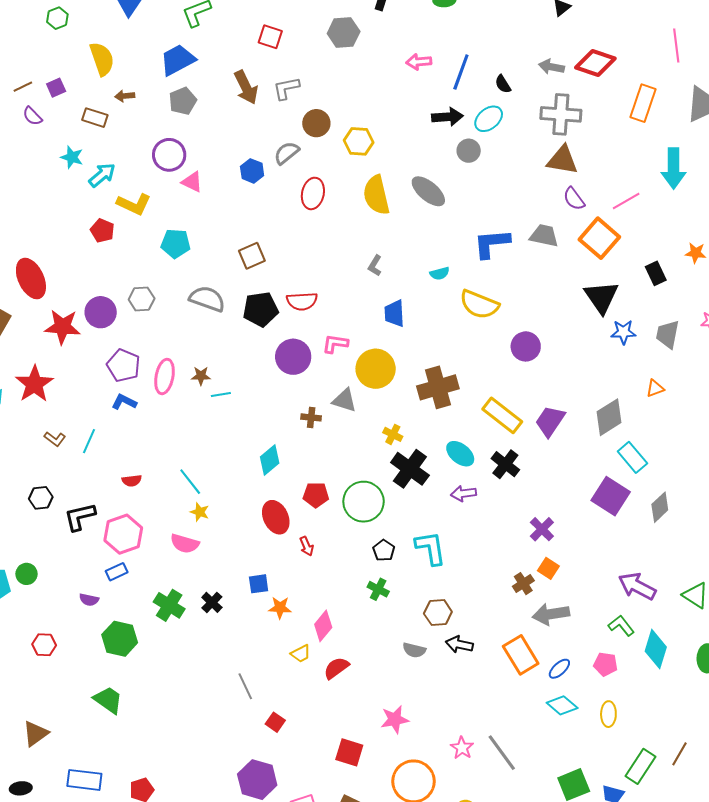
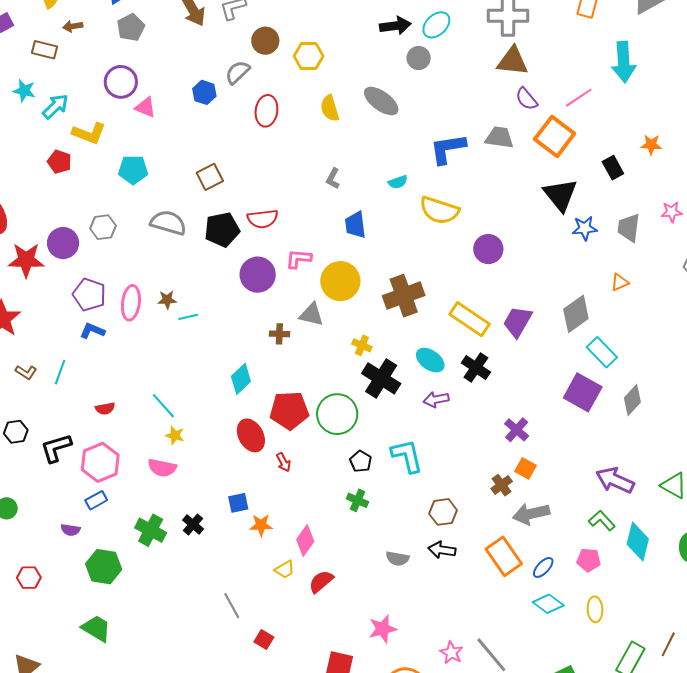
yellow semicircle: (376, 195) -> (330, 108), size x0.7
red pentagon: (316, 495) -> (289, 411), size x1.5
brown hexagon: (438, 613) -> (443, 512), moved

